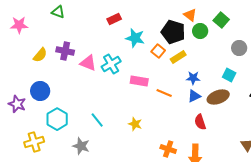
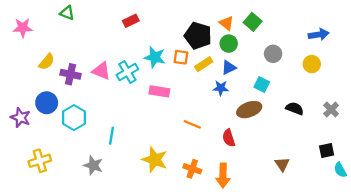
orange triangle: (190, 15) -> (226, 23), moved
green circle: (200, 31) -> (229, 44), moved
cyan star: (135, 38) -> (155, 57), moved
purple cross: (65, 51) -> (71, 74), moved
orange square: (158, 51) -> (181, 57), turned -32
orange line: (164, 93) -> (192, 124), moved
blue triangle: (194, 96) -> (229, 67), moved
cyan hexagon: (57, 119) -> (74, 118), moved
cyan line: (97, 120) -> (111, 136), turned 49
yellow star: (135, 124) -> (155, 160), moved, size x1.6

